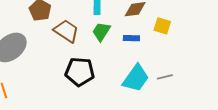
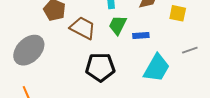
blue rectangle: (131, 38) -> (141, 36), moved
gray line: (165, 77) -> (190, 50), moved

